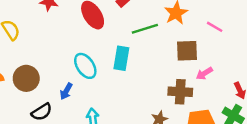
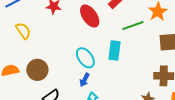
blue arrow: (66, 91) -> (85, 80), moved

